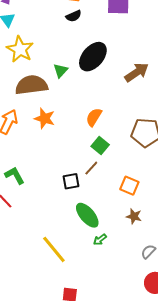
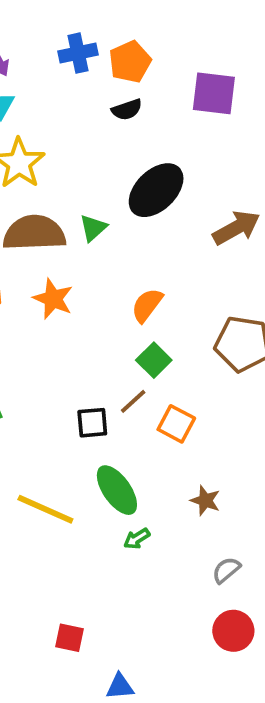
green triangle: (61, 71) -> (93, 228), moved
orange square: (129, 186) -> (176, 424), moved
yellow line: (54, 249) -> (45, 509), moved, turned -32

